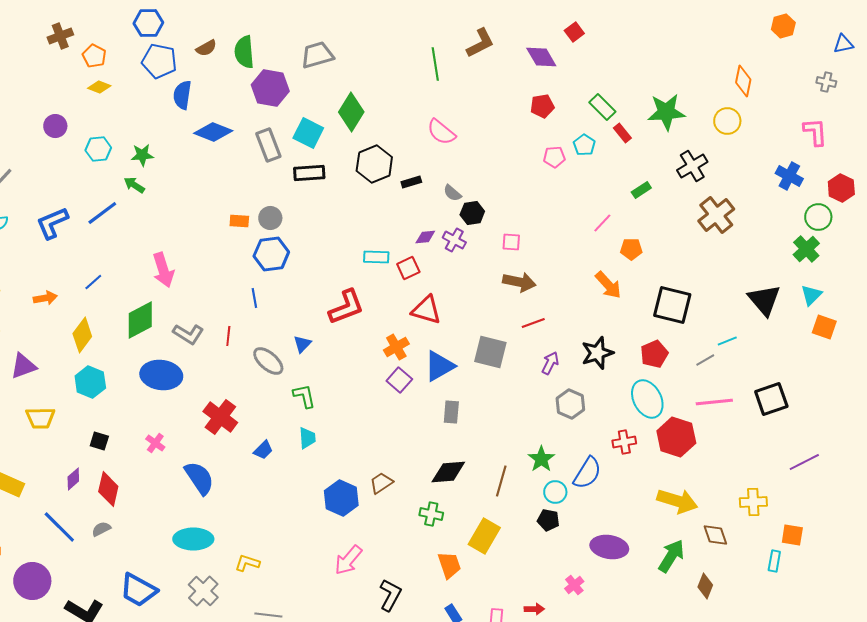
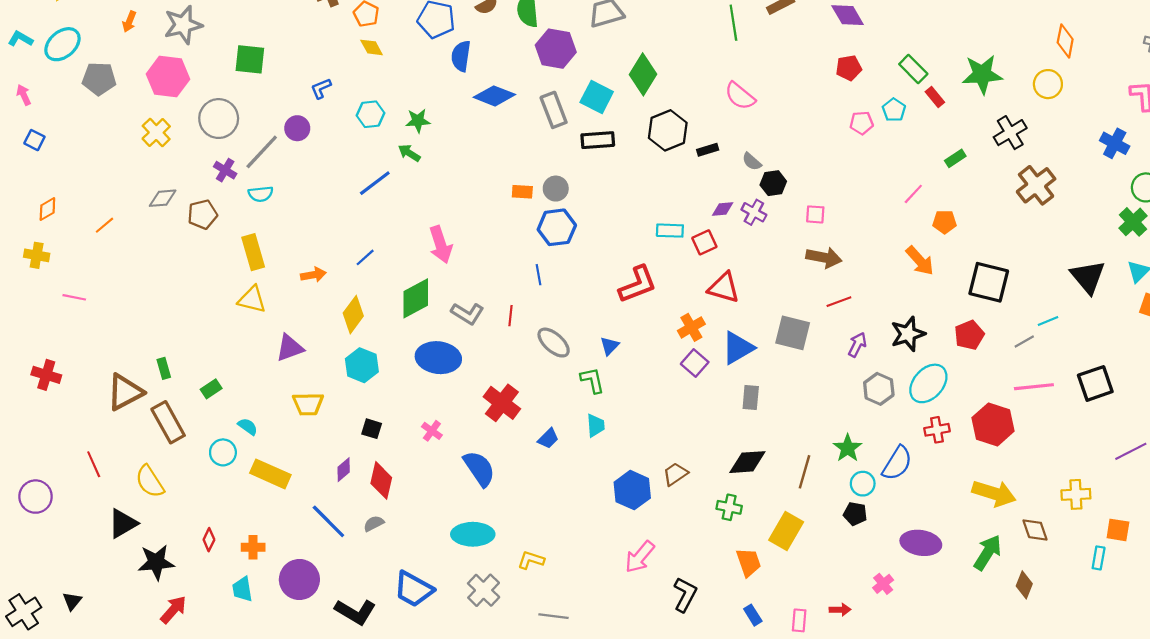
yellow diamond: (99, 87) -> (372, 47), turned 40
purple circle: (55, 126) -> (297, 128), moved
blue L-shape: (52, 223) -> (321, 88), moved, size x0.6
blue triangle: (302, 344) -> (610, 346), moved
cyan ellipse: (647, 399) -> (928, 383), moved, turned 69

